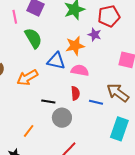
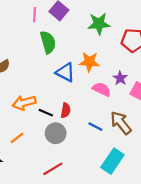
purple star: (95, 35) -> (120, 78), moved
pink semicircle: (80, 70) -> (102, 89), moved
orange arrow: (27, 78) -> (24, 103), moved
red semicircle: (75, 93) -> (66, 110), moved

